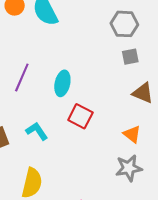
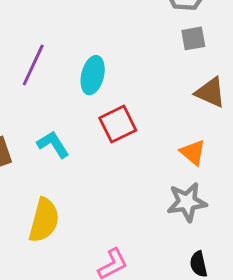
red square: (80, 116) -> (118, 124), turned 35

